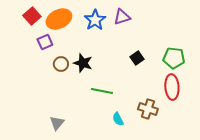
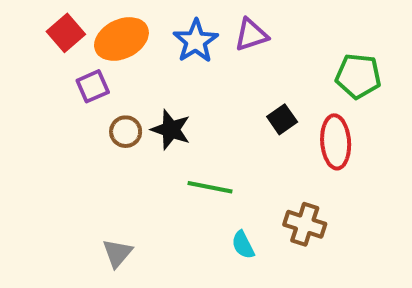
green pentagon: (174, 58) -> (358, 76), moved
red ellipse: (172, 87) -> (336, 142), moved

